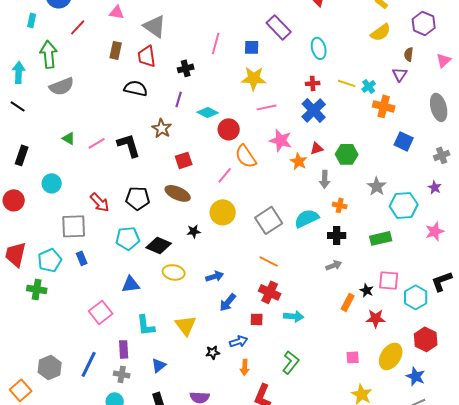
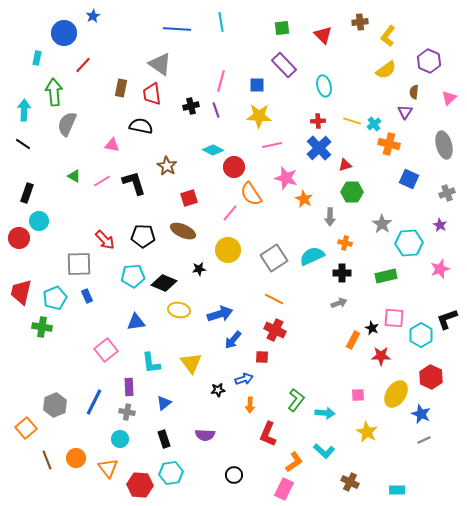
pink triangle: (117, 12) -> (112, 145), moved
gray semicircle: (62, 86) -> (67, 124), turned 135
purple line: (179, 99) -> (216, 110), moved, turned -35
red triangle: (317, 148) -> (345, 165), moved
cyan circle: (52, 183) -> (39, 221), moved
blue arrow: (215, 276) -> (220, 314), size x1.4
cyan arrow: (294, 316) -> (325, 413), moved

